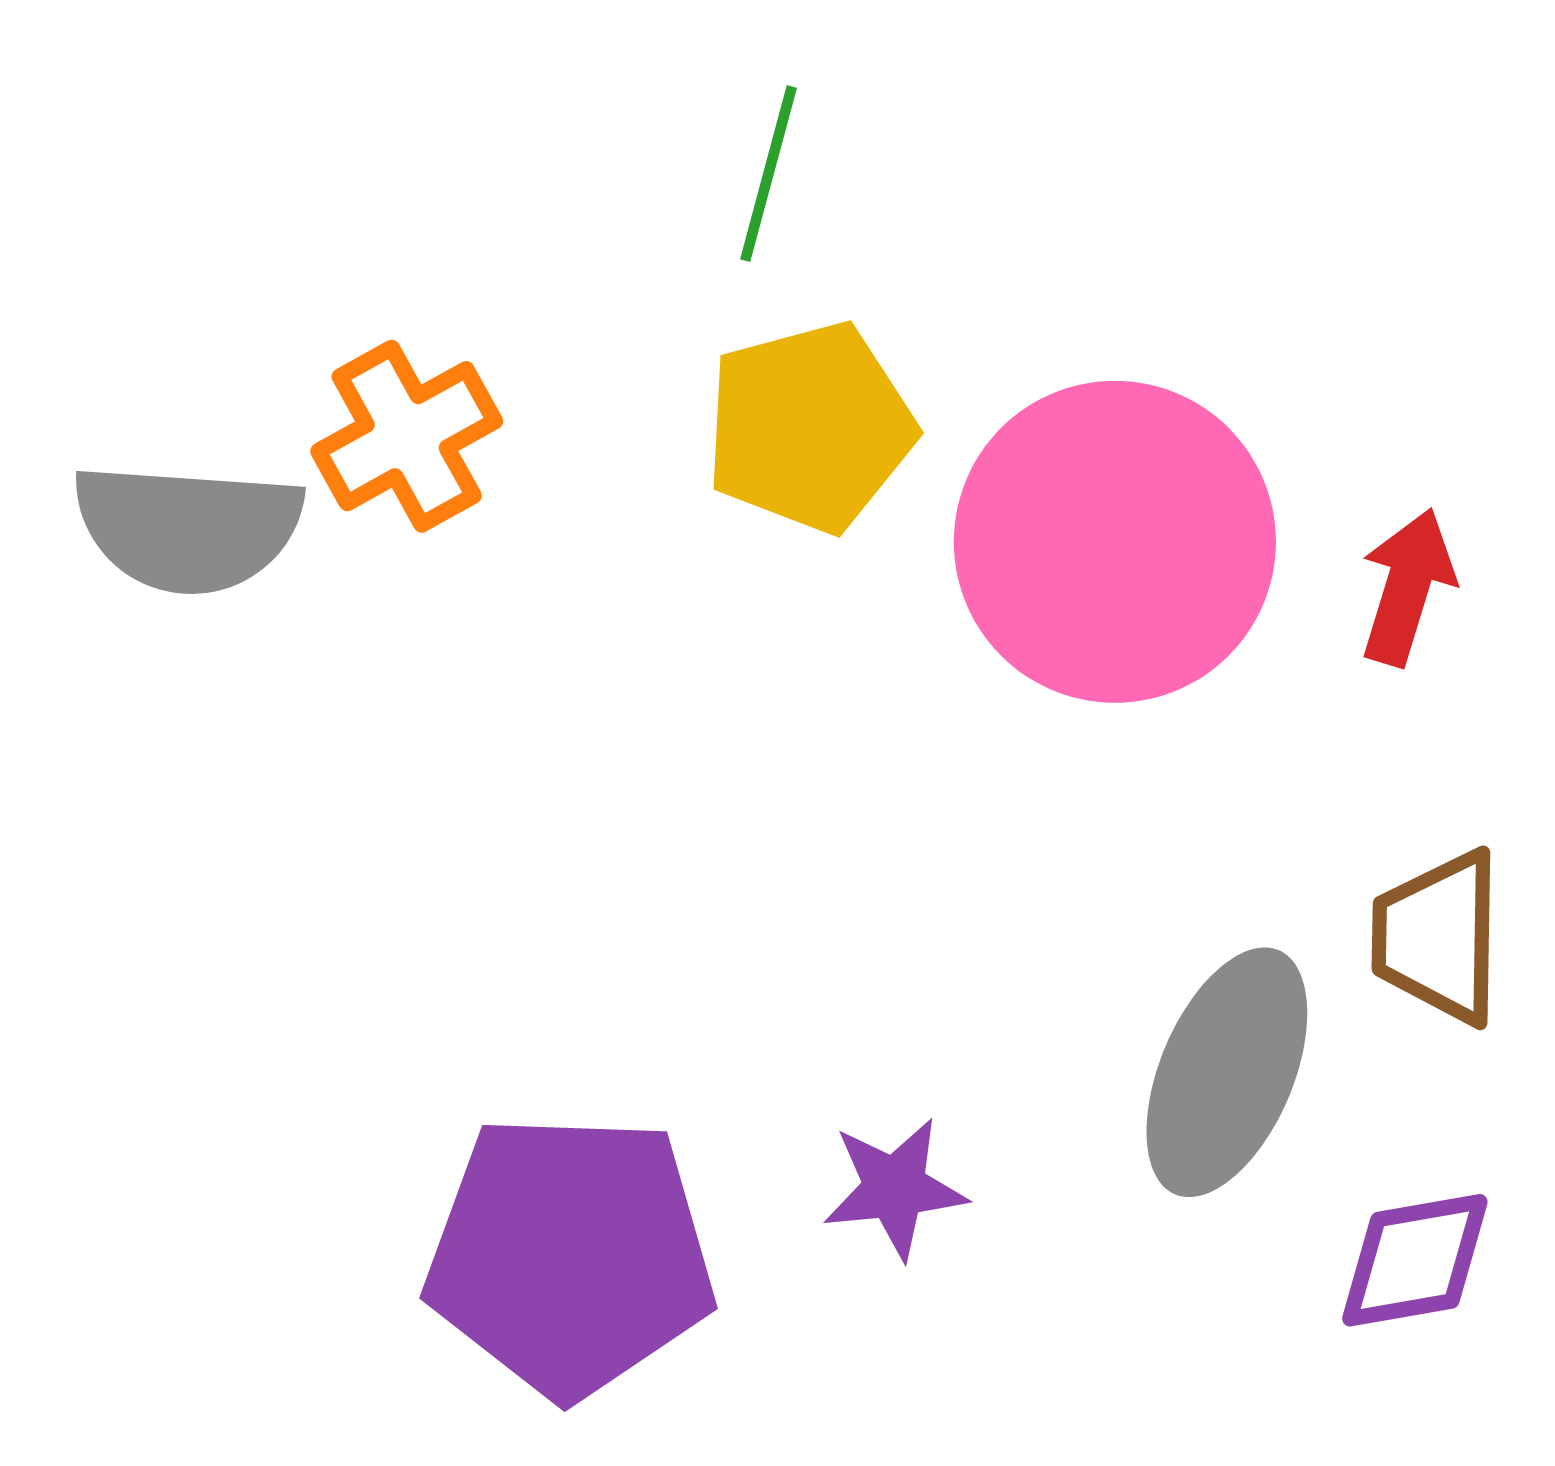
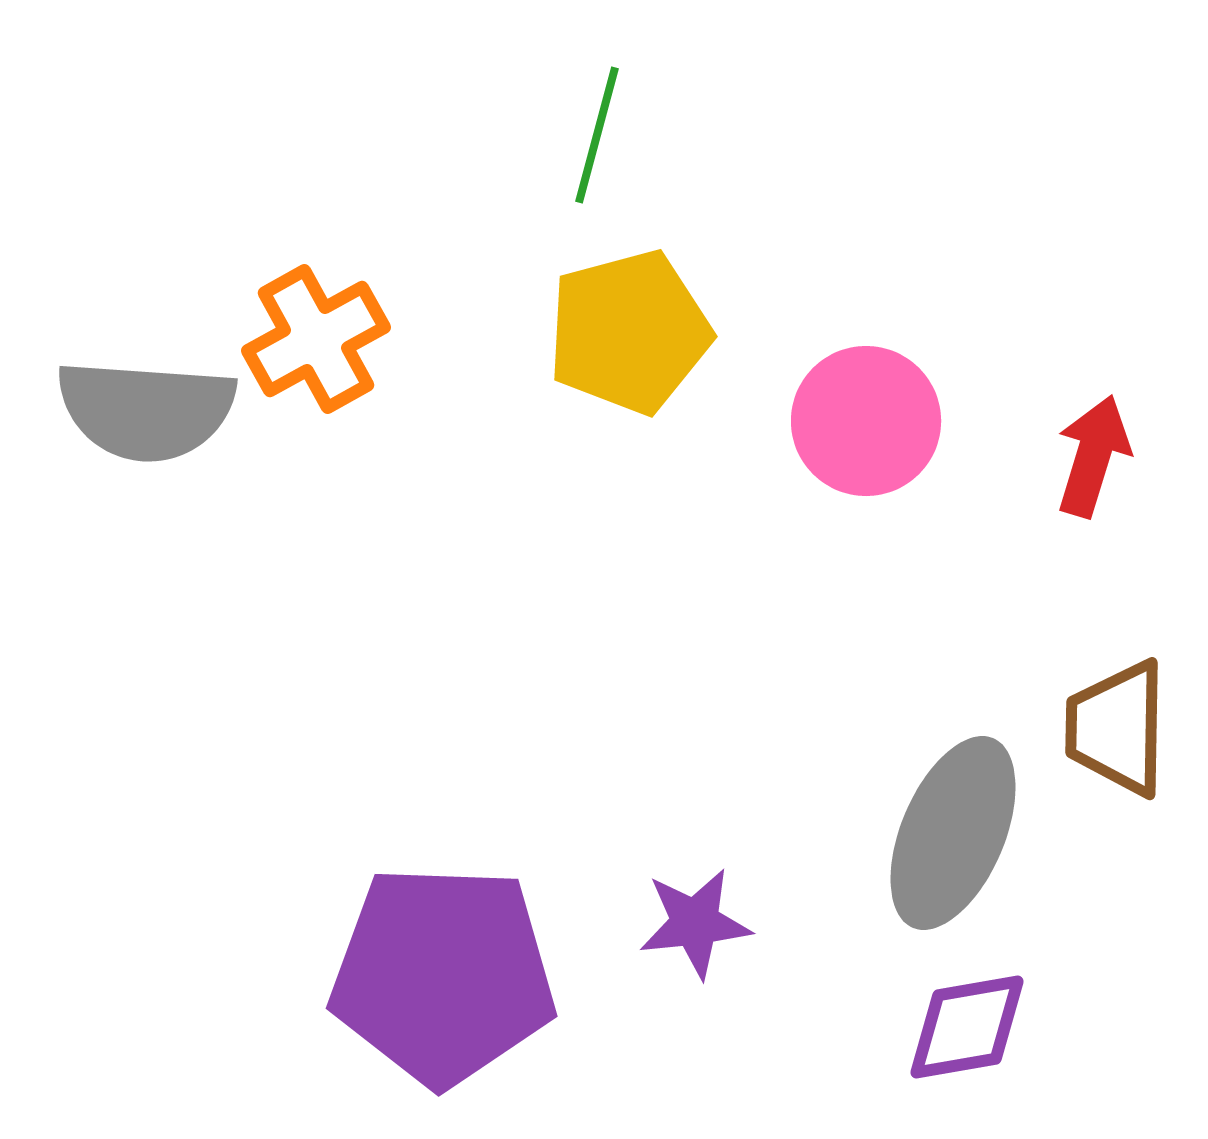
pink circle: (1115, 542) -> (866, 421), size x0.6
purple diamond: (1415, 1260) -> (967, 1027), moved

